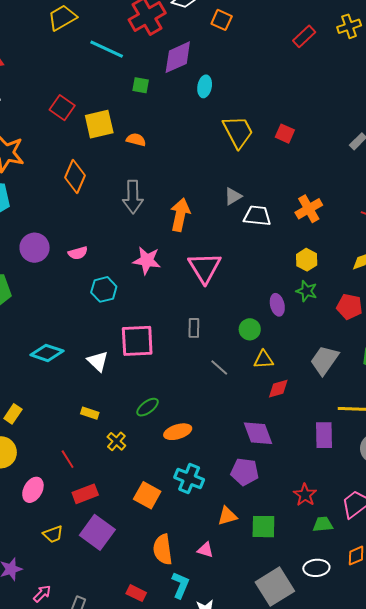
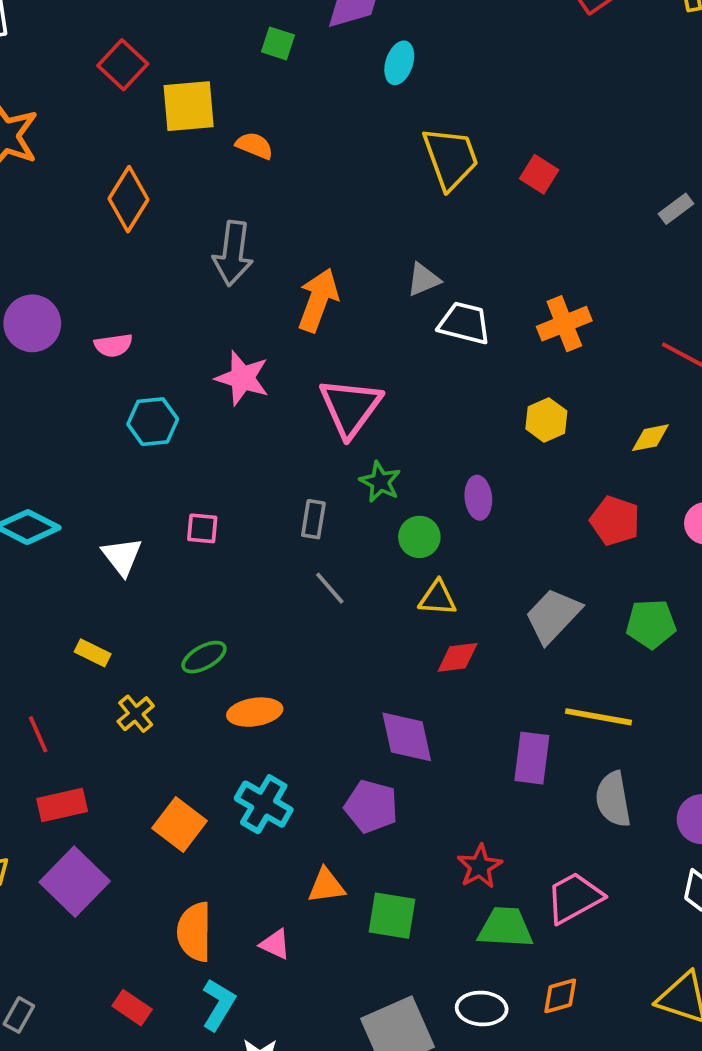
green star: (307, 291) -> (380, 482), moved
pink square: (137, 341) -> (202, 528), size x0.5
gray line: (219, 367) -> (330, 588), moved
green trapezoid: (323, 524) -> (505, 927), size x1.4

